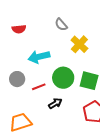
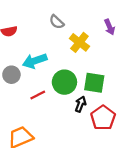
gray circle: (17, 79) -> (11, 75), moved
black arrow: (55, 103) -> (81, 104), moved, turned -32

